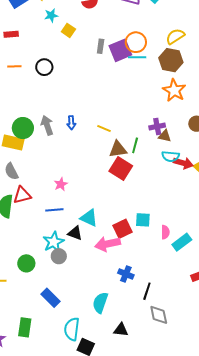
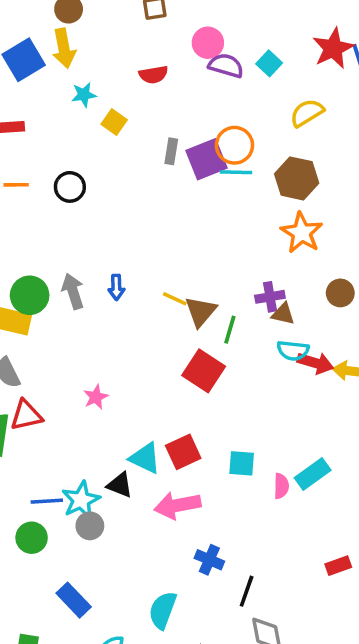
yellow semicircle: (175, 36) -> (307, 113), moved
brown triangle: (118, 149) -> (201, 311), moved, turned -42
blue line: (54, 210) -> (47, 501), moved
red square: (122, 229) -> (183, 452), moved
cyan rectangle: (182, 242) -> (313, 474), moved

